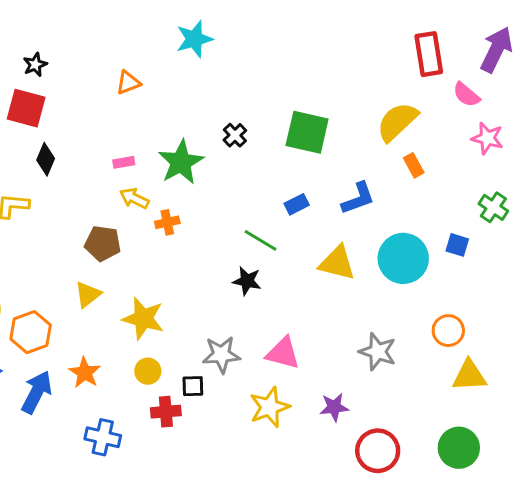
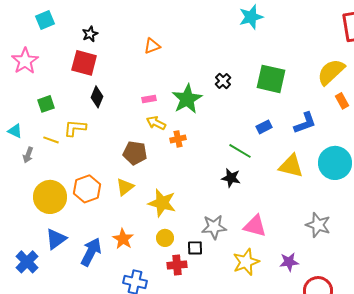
cyan star: (194, 39) -> (251, 17), moved
orange hexagon: (31, 332) -> (87, 189), moved

